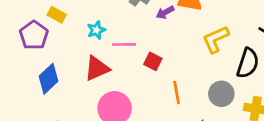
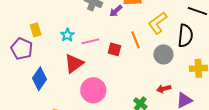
yellow rectangle: (57, 15) -> (36, 30), turned 56
orange line: (177, 93) -> (135, 40), moved
gray circle: (221, 94) -> (163, 54), moved

